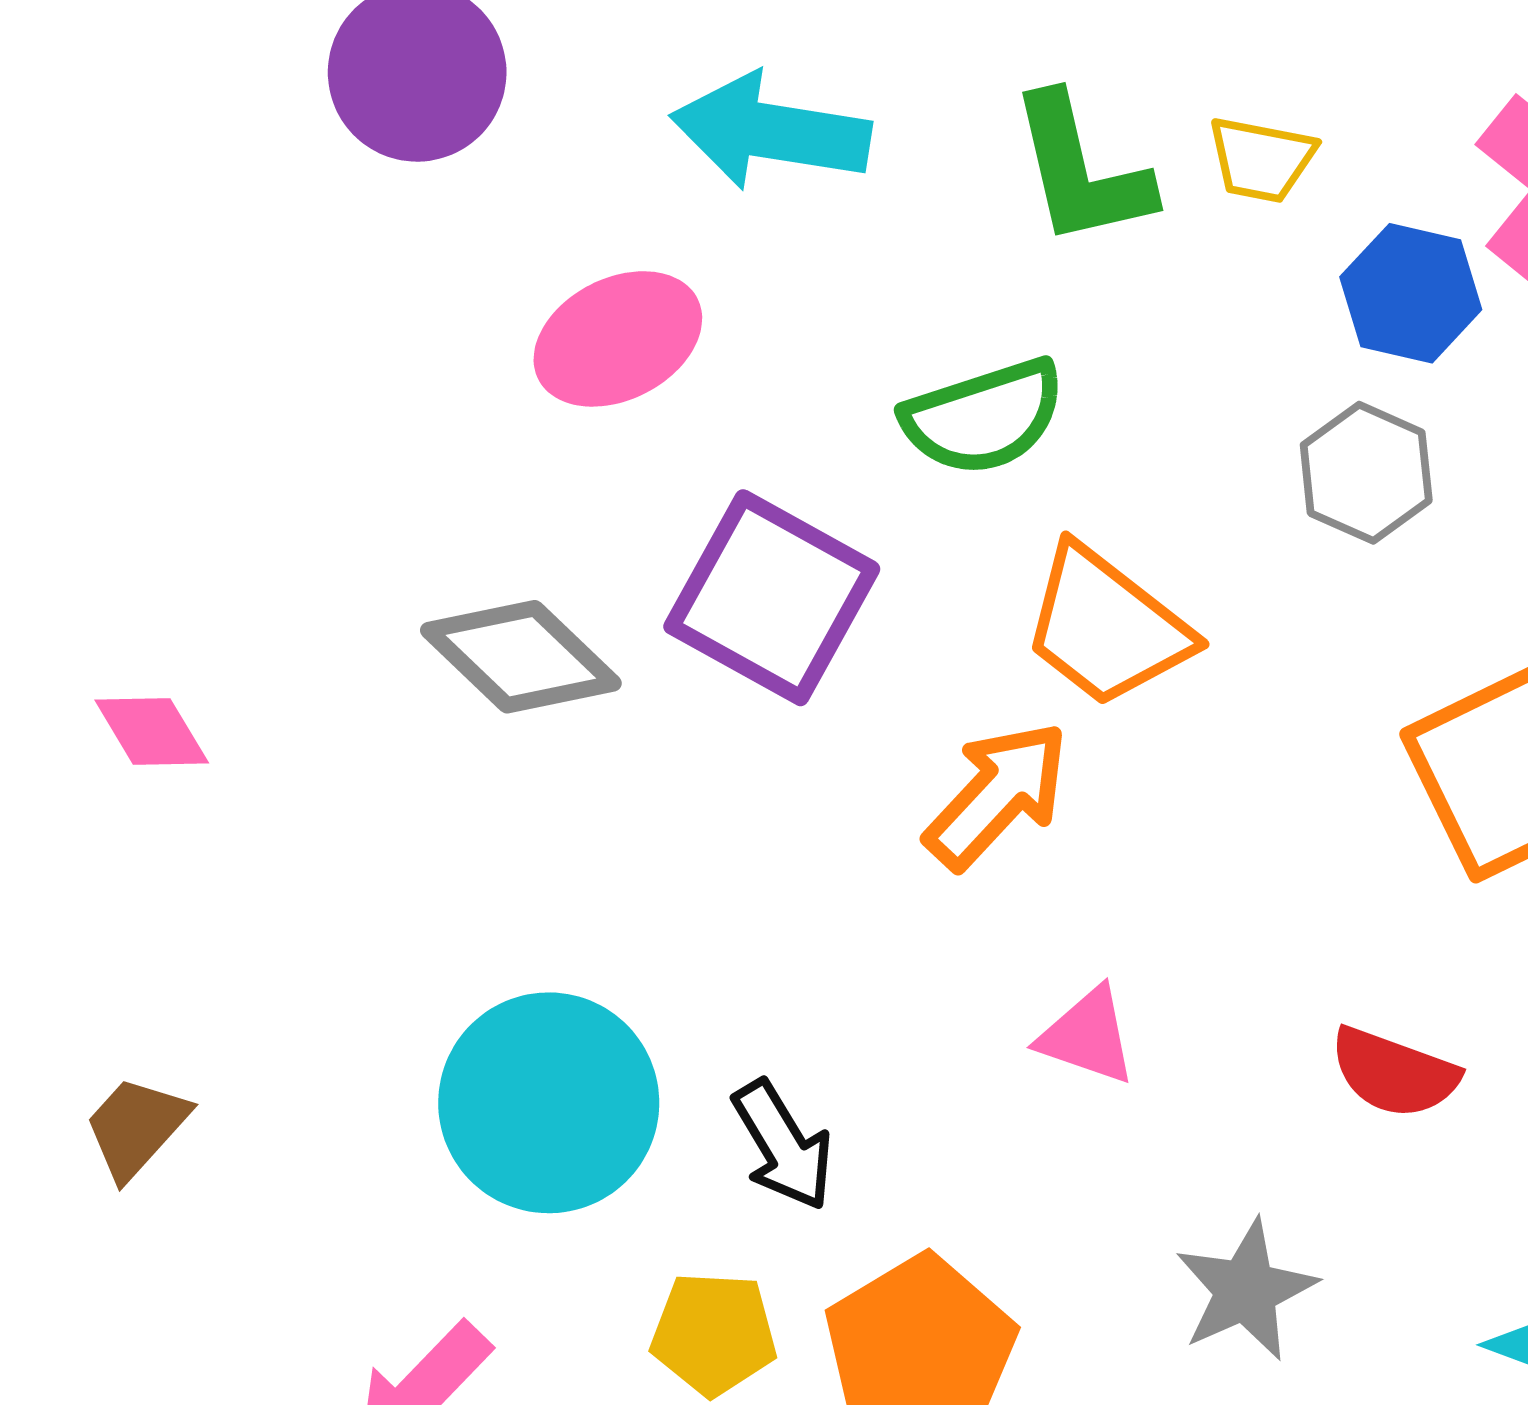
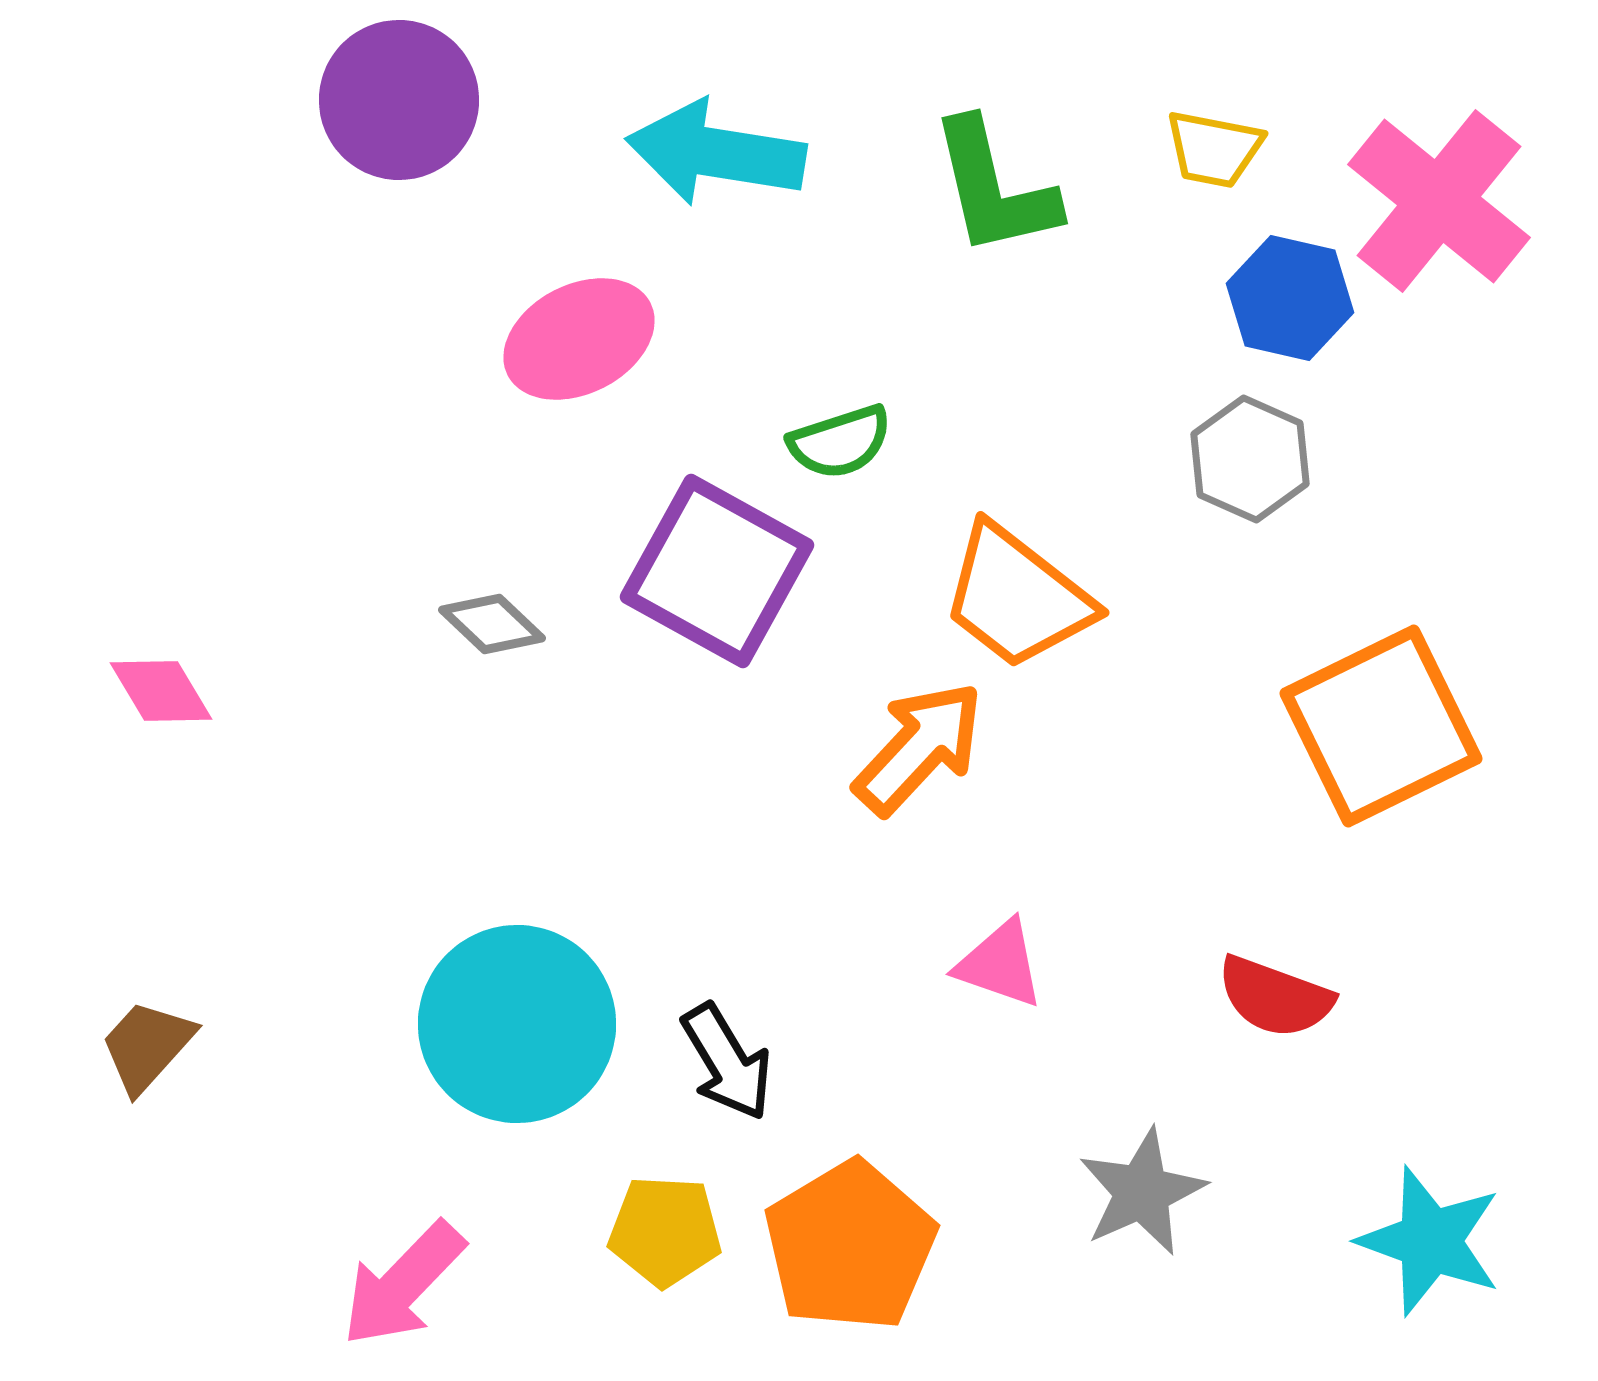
yellow trapezoid: (1261, 159) -> (1214, 149), moved
green semicircle: (984, 417) -> (840, 442), moved, size x0.7
gray diamond: (521, 657) -> (492, 624), size x0.6

